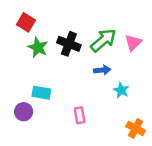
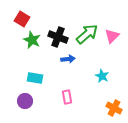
blue arrow: (102, 70) -> (68, 59), moved
purple circle: (24, 112) -> (25, 101), moved

